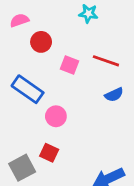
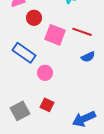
pink square: (69, 65) -> (55, 35), size x1.5
red square: (49, 153) -> (47, 105), moved

